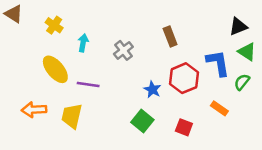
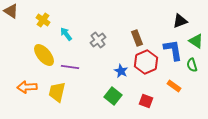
black triangle: (238, 26) -> (180, 21), moved
brown rectangle: (170, 37) -> (137, 38), moved
cyan arrow: (83, 43) -> (66, 34), turned -48
green semicircle: (242, 82) -> (192, 65), turned -56

